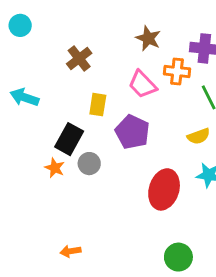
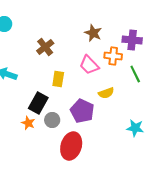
purple pentagon: (132, 132) -> (82, 111), moved
yellow semicircle: (199, 136) -> (106, 93), moved
red ellipse: (164, 189) -> (71, 146), moved

